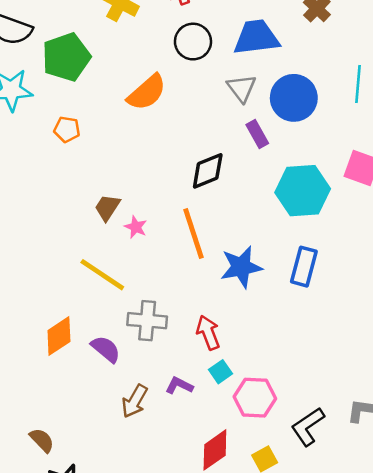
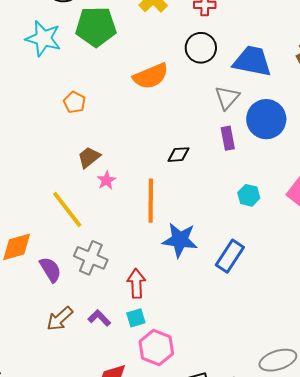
orange pentagon: (67, 129) -> (74, 102), moved
black diamond: (208, 171) -> (178, 155), size x0.7
cyan hexagon: (303, 191) -> (249, 195), size x0.5

